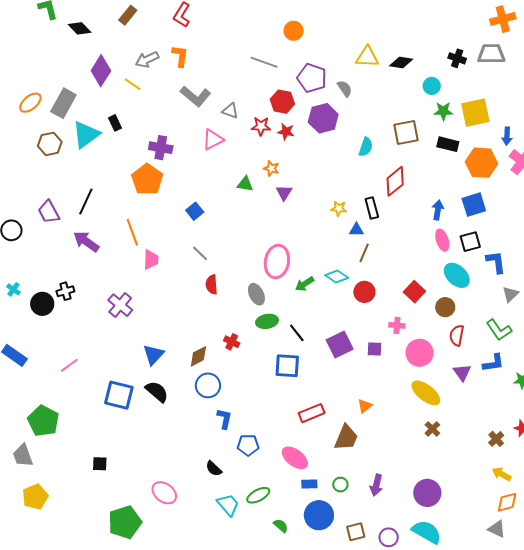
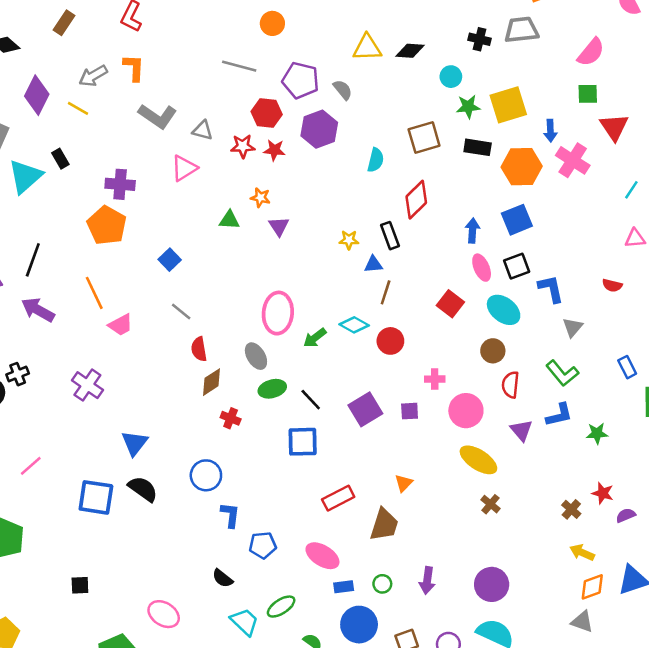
pink trapezoid: (151, 260) -> (121, 325), turned 65
red square: (414, 292) -> (450, 304), moved
brown diamond: (198, 356) -> (211, 382), moved

